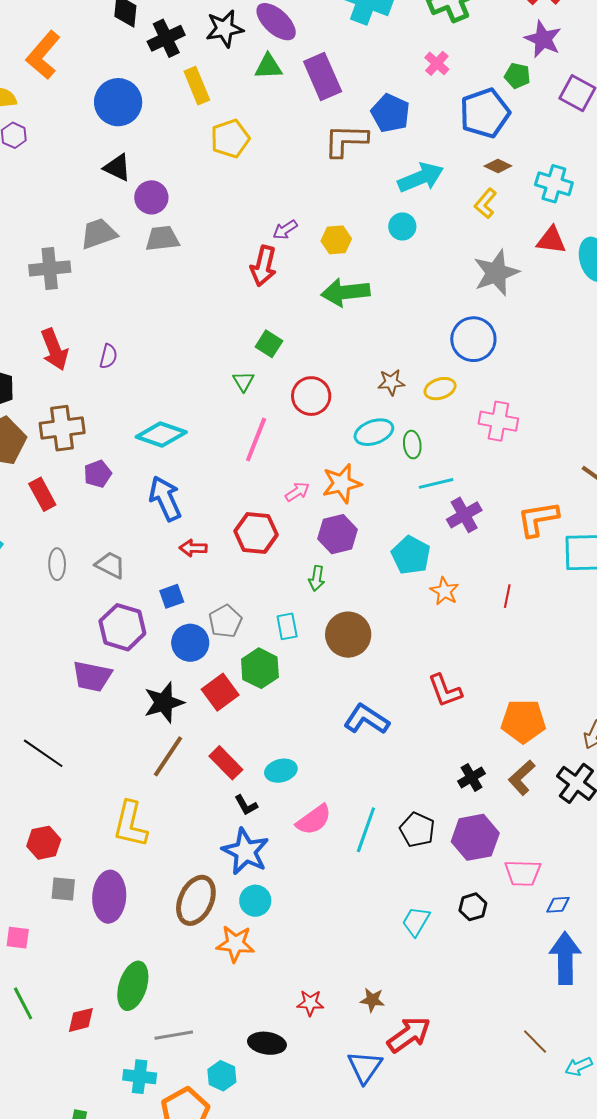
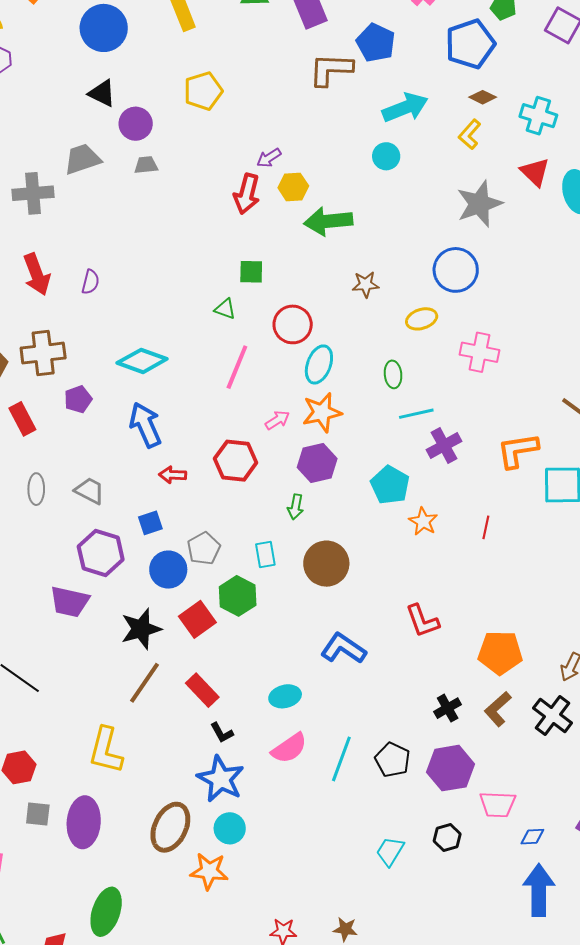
yellow pentagon: (230, 139) -> (203, 91), moved
gray trapezoid: (162, 239) -> (146, 165), size x0.7
yellow hexagon: (336, 240) -> (293, 187), moved
red triangle: (551, 240) -> (535, 172), turned 36
green square: (269, 344) -> (251, 272), turned -32
green triangle: (243, 381) -> (225, 309), turned -40
brown star: (391, 382) -> (366, 284), moved
cyan ellipse: (374, 432) -> (319, 364), moved, turned -51
cyan ellipse: (281, 771) -> (285, 696), moved

